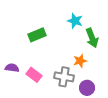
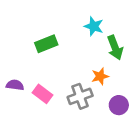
gray cross: (64, 77) -> (80, 96), turned -30
purple circle: (87, 88) -> (119, 105), moved

